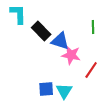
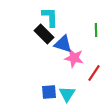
cyan L-shape: (18, 14) -> (50, 17), moved

